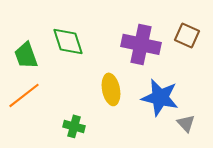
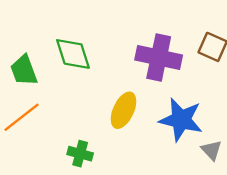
yellow ellipse: (111, 89) -> (123, 110), turned 36

